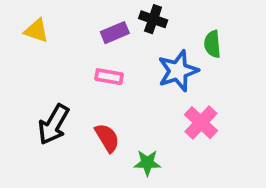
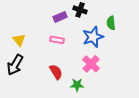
yellow triangle: (36, 31) -> (19, 40), moved, turned 32
pink cross: (201, 123) -> (91, 64), moved
black arrow: (54, 124) -> (15, 65), moved

